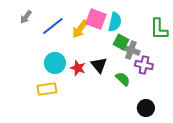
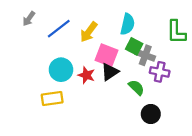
pink square: (96, 19) -> (106, 55), moved
black triangle: (99, 65) -> (110, 72), turned 36
black circle: (146, 108) -> (151, 114), moved

